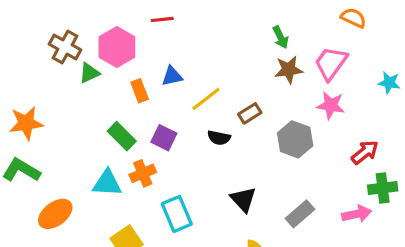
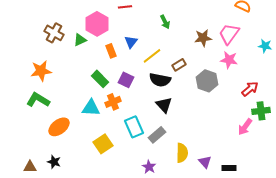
green arrow: (281, 37) -> (165, 22), moved
brown cross: (65, 47) -> (54, 33), moved
blue triangle: (172, 76) -> (131, 42), turned -40
black semicircle: (219, 138) -> (160, 80), size x1.5
black triangle: (243, 199) -> (164, 105), moved
gray rectangle: (300, 214) -> (157, 135), moved
pink arrow: (357, 214) -> (245, 127), turned 138

